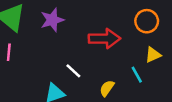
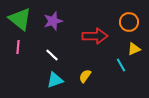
white line: (73, 71) -> (52, 55), moved
yellow semicircle: (107, 88) -> (85, 76), moved

